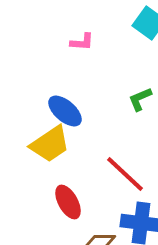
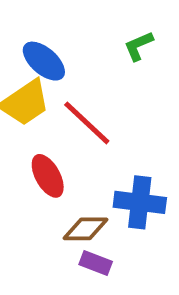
red line: (125, 174) -> (87, 123), moved

